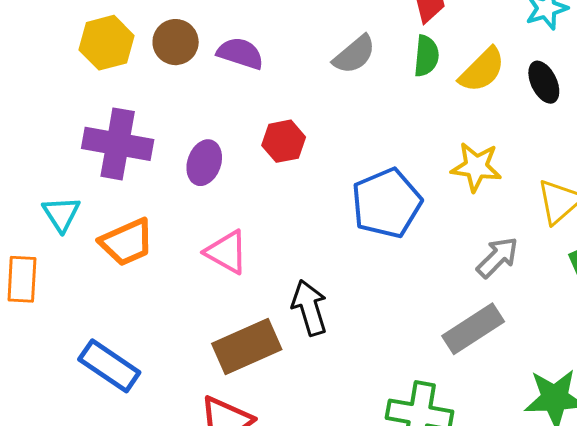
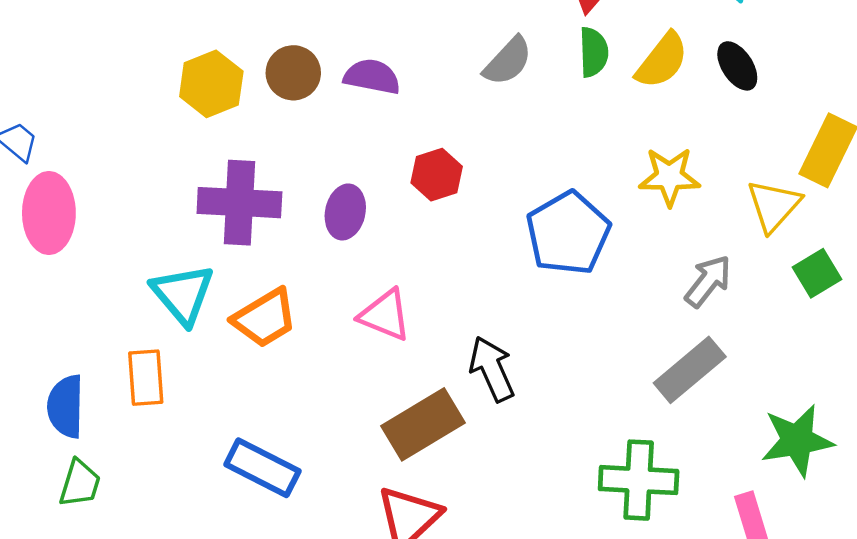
cyan triangle: (61, 214) -> (183, 294), size x1.4

